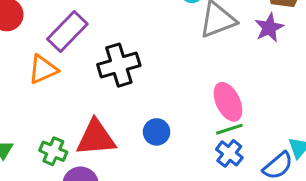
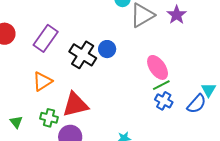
black cross: (119, 65) -> (83, 55), turned -32
orange triangle: (43, 69) -> (42, 81), moved
blue circle: (157, 132) -> (107, 49), moved

